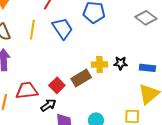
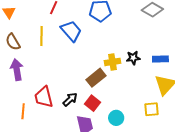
red square: (57, 85) -> (93, 103), moved
red trapezoid: (27, 91) -> (44, 97), turned -90
black arrow: (48, 105) -> (70, 99), moved

